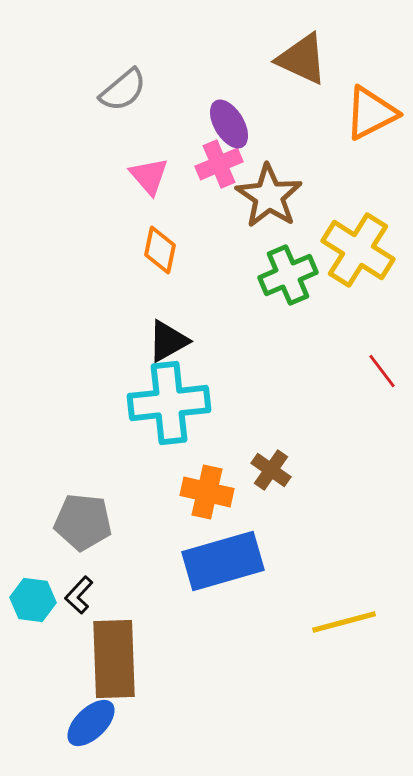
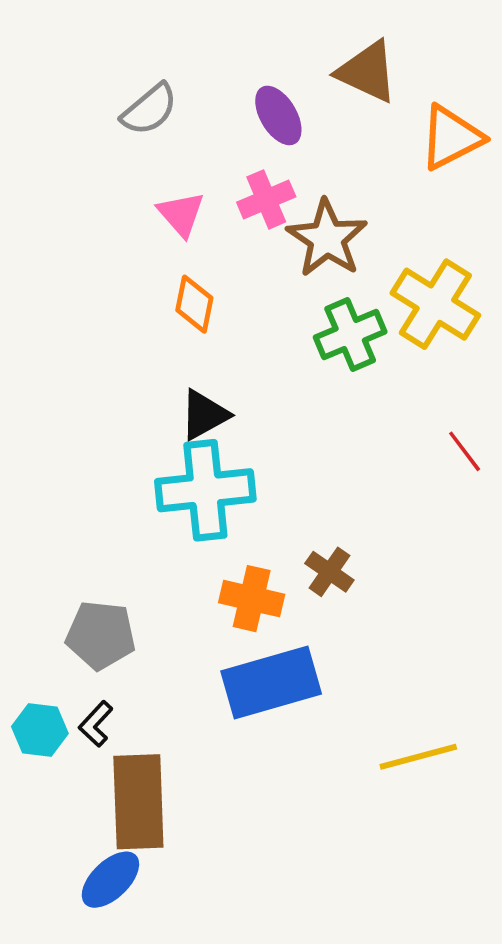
purple ellipse: (229, 124) -> (278, 115), moved

